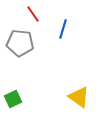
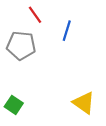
green square: (13, 99) -> (14, 105), turned -30

